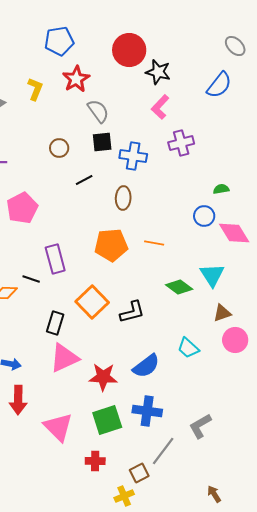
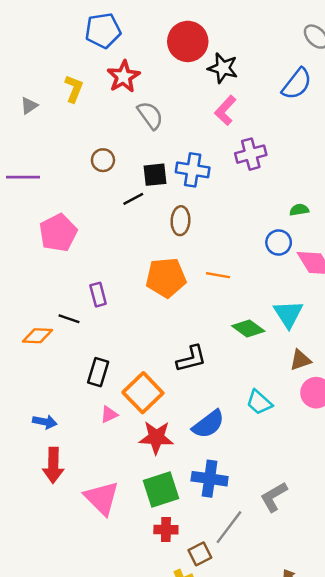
black square: (102, 142) -> (155, 175), moved
purple rectangle: (55, 259) -> (98, 295), size x0.7
orange square: (92, 302) -> (143, 393), moved
pink triangle: (64, 358) -> (109, 414), size x0.5
red cross: (95, 461) -> (166, 530), moved

